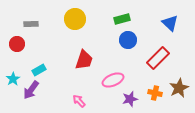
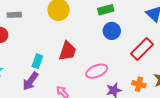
cyan rectangle: (39, 70) -> (37, 61), moved, turned -40
purple arrow: (31, 90) -> (30, 81), moved

